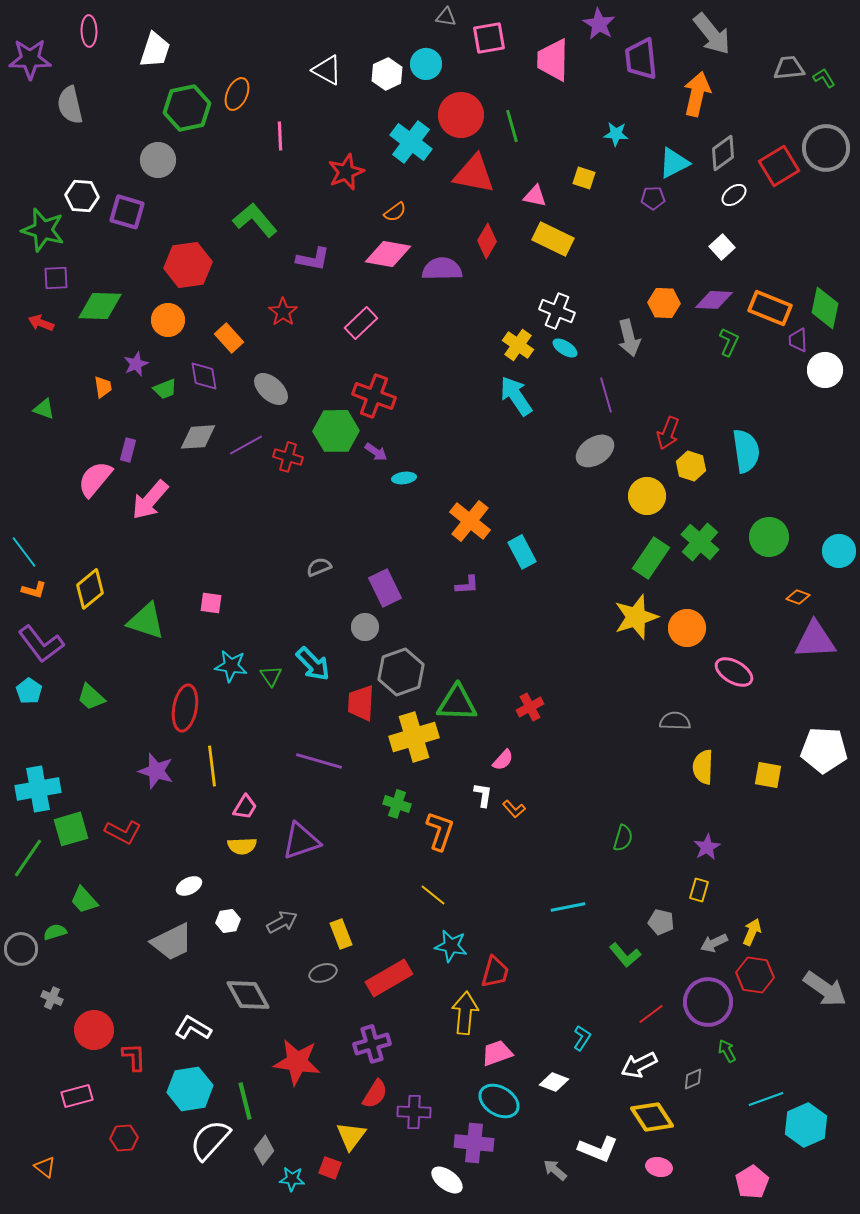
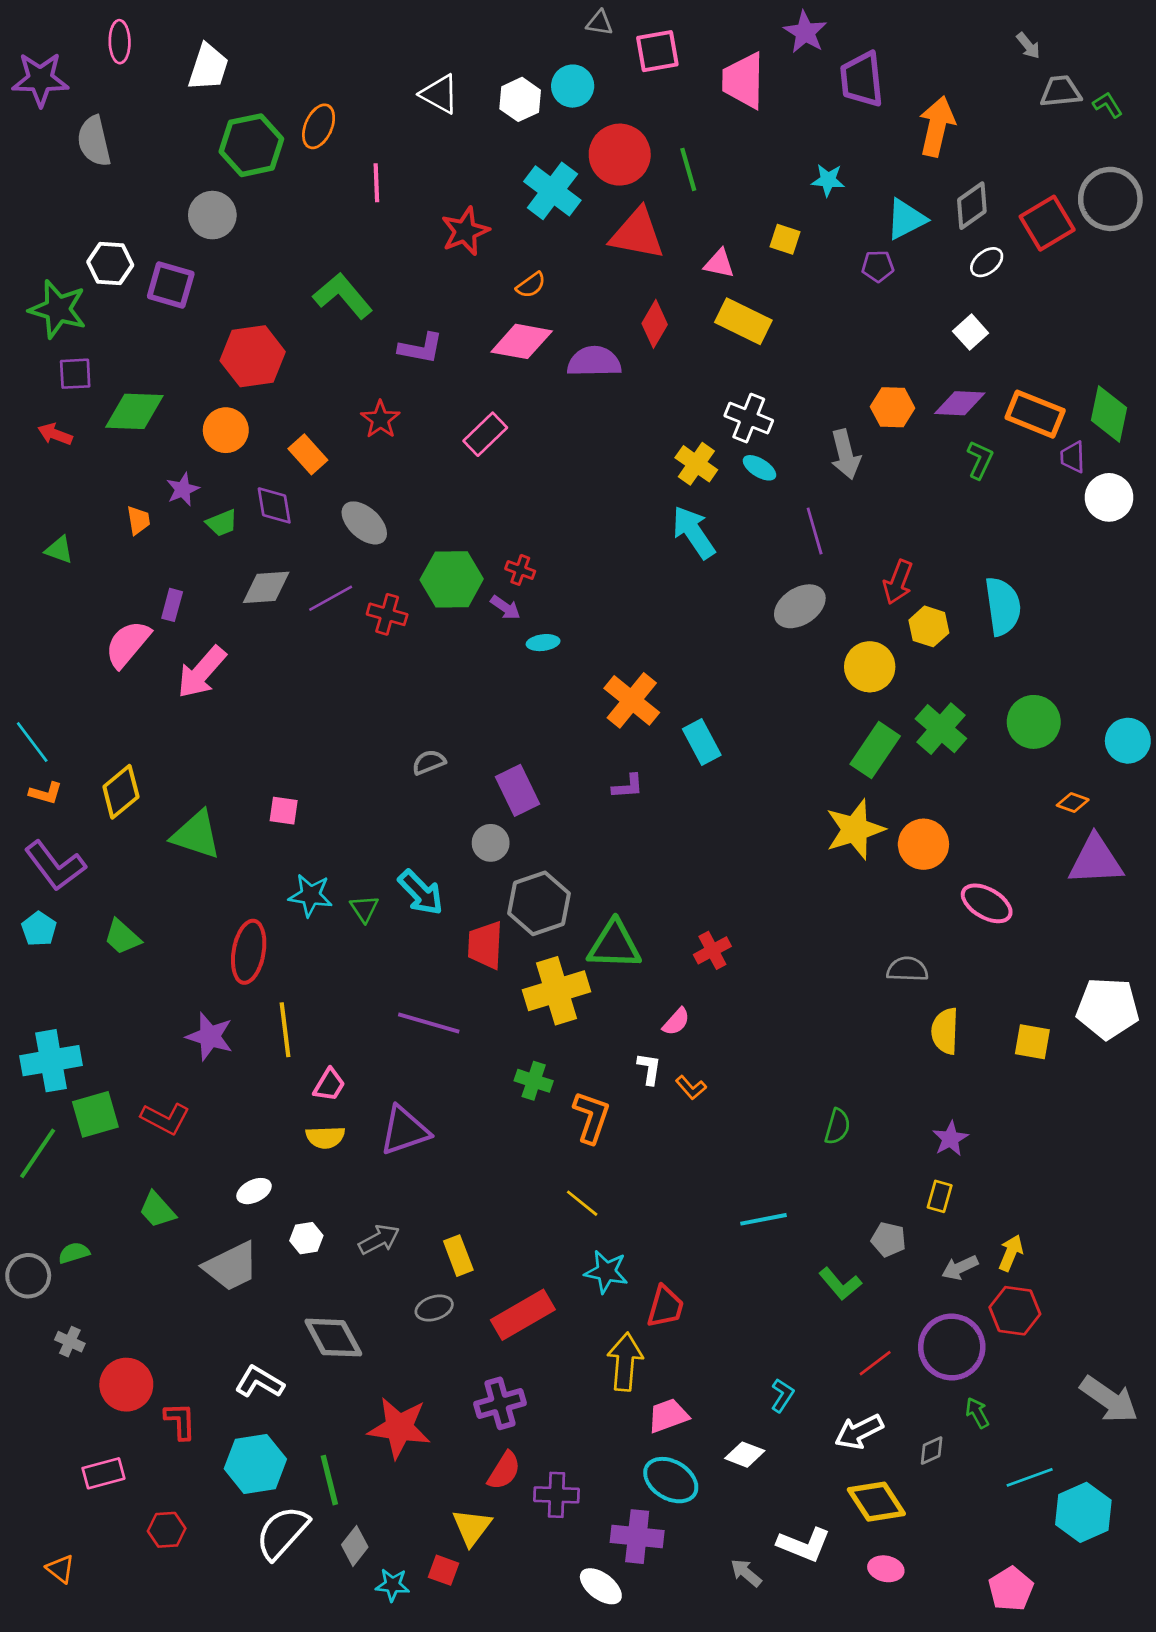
gray arrow: (712, 34) -> (1028, 46), moved, size x0.5
red cross: (374, 396) -> (520, 570), moved, size x0.5
green trapezoid: (84, 900) -> (157, 1210), moved
gray arrow: (825, 989) -> (1109, 1399), moved

